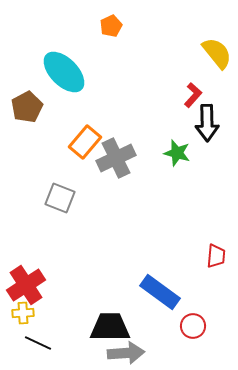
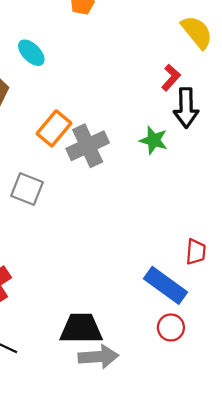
cyan ellipse: (64, 72) -> (31, 53), size x0.6
blue rectangle: (160, 292) -> (165, 285), moved

